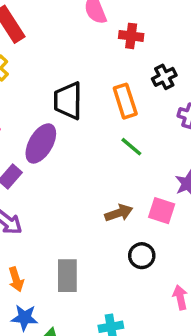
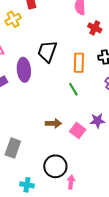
purple ellipse: (41, 143) -> (24, 70), turned -55
black circle: (142, 256) -> (55, 166), moved, size x1.5

